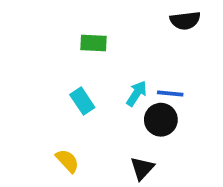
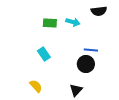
cyan arrow: (137, 94) -> (73, 22), moved, turned 72

